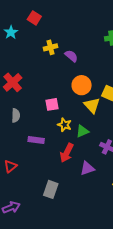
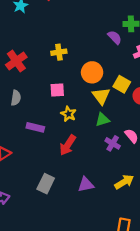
yellow cross: (51, 47) -> (59, 52), moved
purple semicircle: (71, 56) -> (115, 37), moved
green triangle: (82, 131) -> (102, 120), moved
purple triangle: (87, 168) -> (86, 185), moved

